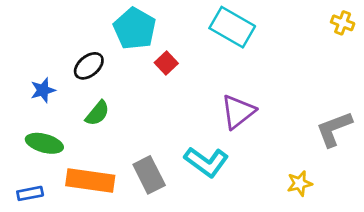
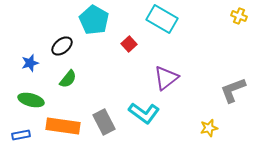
red square: (166, 63) -> (129, 44), moved

